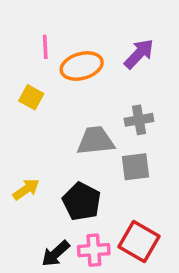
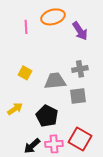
purple arrow: (139, 54) -> (80, 31), turned 102
orange ellipse: (82, 66) -> (53, 17), moved
yellow square: (31, 97) -> (25, 73), moved

